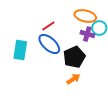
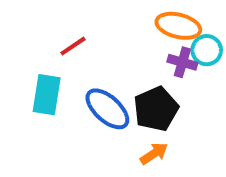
red line: (48, 26) -> (73, 46), moved
blue ellipse: (49, 44) -> (107, 109), moved

